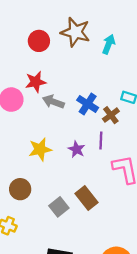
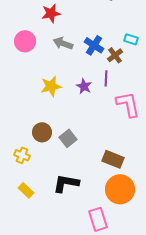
red star: (36, 82) -> (51, 13), moved
brown circle: (20, 189) -> (42, 132), moved
brown rectangle: (87, 198) -> (113, 159), moved, turned -30

